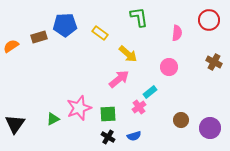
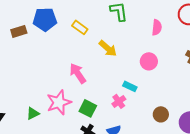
pink arrow: (119, 79) -> (78, 73), moved, turned -85
cyan rectangle: (150, 92) -> (130, 86), turned 64
green square: (108, 114) -> (88, 108), turned 30

